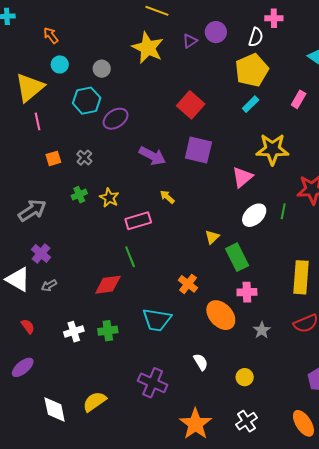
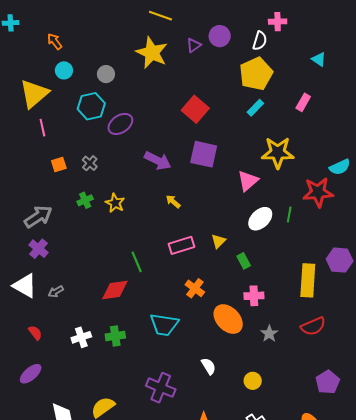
pink rectangle: (138, 221) -> (181, 245), moved
purple cross: (41, 253) -> (39, 249), moved
green rectangle: (237, 257) -> (244, 261), size x0.6

